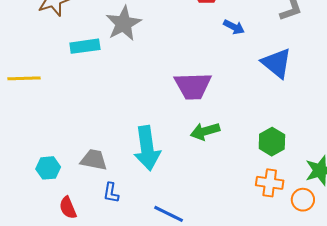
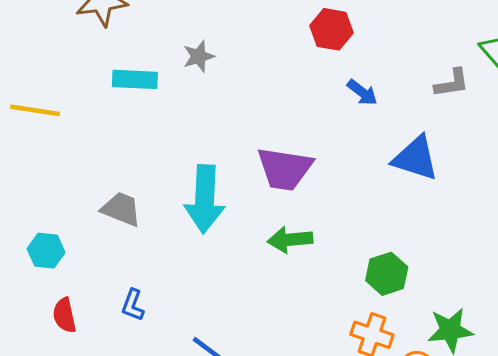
gray star: (124, 23) -> (199, 56), size x0.6
blue triangle: (277, 63) -> (416, 158), turned -32
cyan arrow: (147, 148) -> (205, 199), moved
gray trapezoid: (94, 160) -> (121, 209), moved

